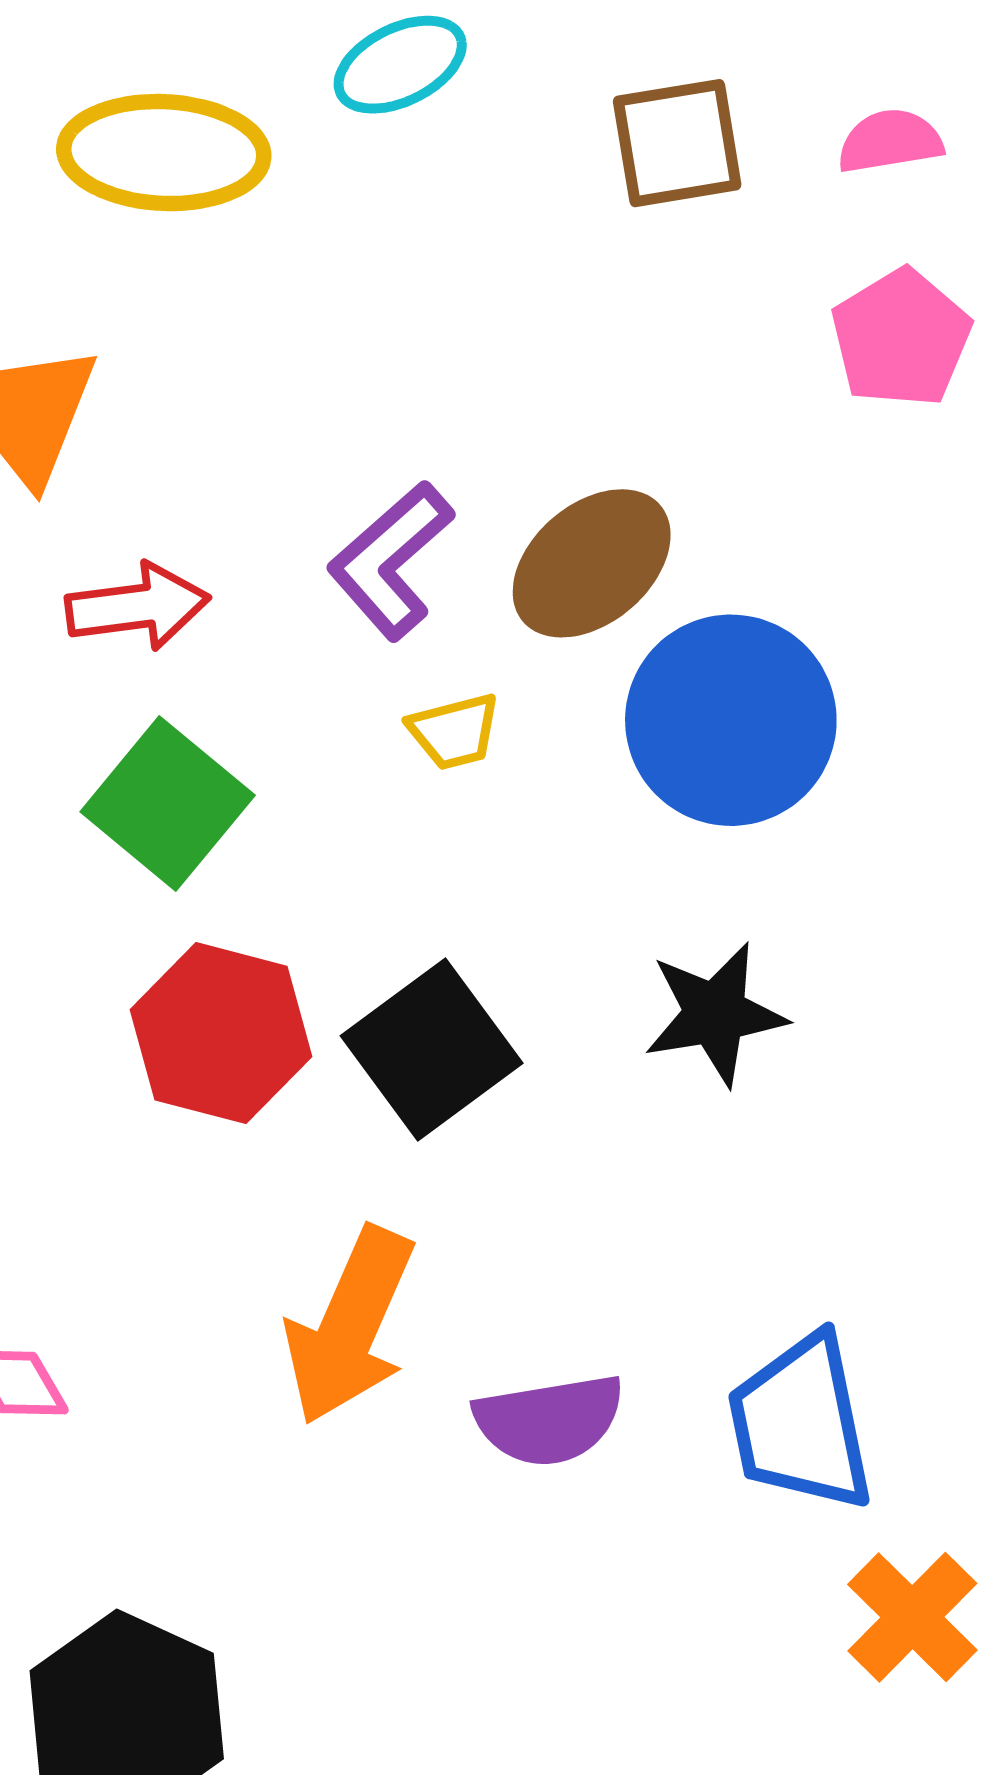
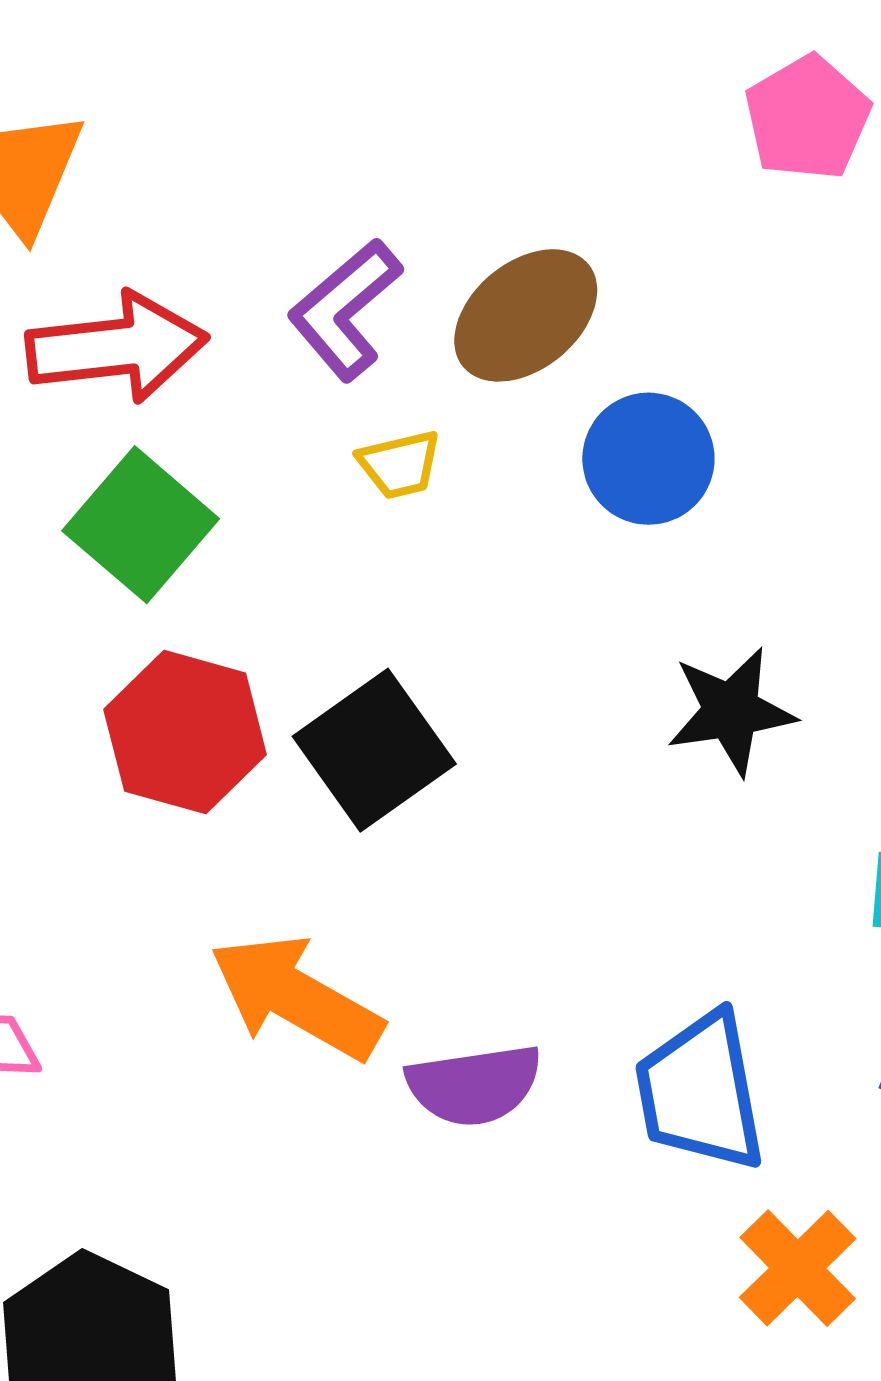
red arrow: (138, 607) -> (117, 347), size x1.4
blue circle: (731, 720) -> (648, 459), size x0.7
black star: (715, 1014) -> (731, 711), moved
orange arrow: (350, 1326) -> (296, 997), turned 95

